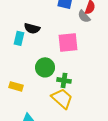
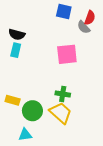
black semicircle: (32, 28) -> (17, 34), moved
green circle: (45, 67) -> (32, 111), moved

